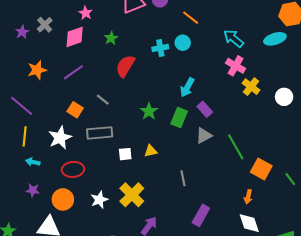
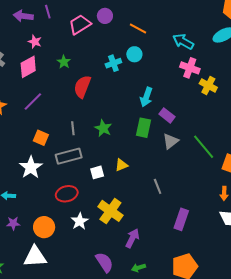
gray line: (103, 100) -> (73, 128), moved, turned 56
green star: (149, 111) -> (103, 128), moved
red ellipse: (73, 169) -> (67, 194), moved

